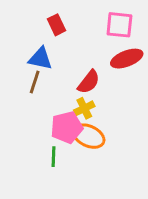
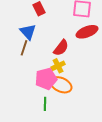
blue triangle: (40, 59) -> (28, 32), turned 36
green line: (54, 157) -> (45, 104), moved

